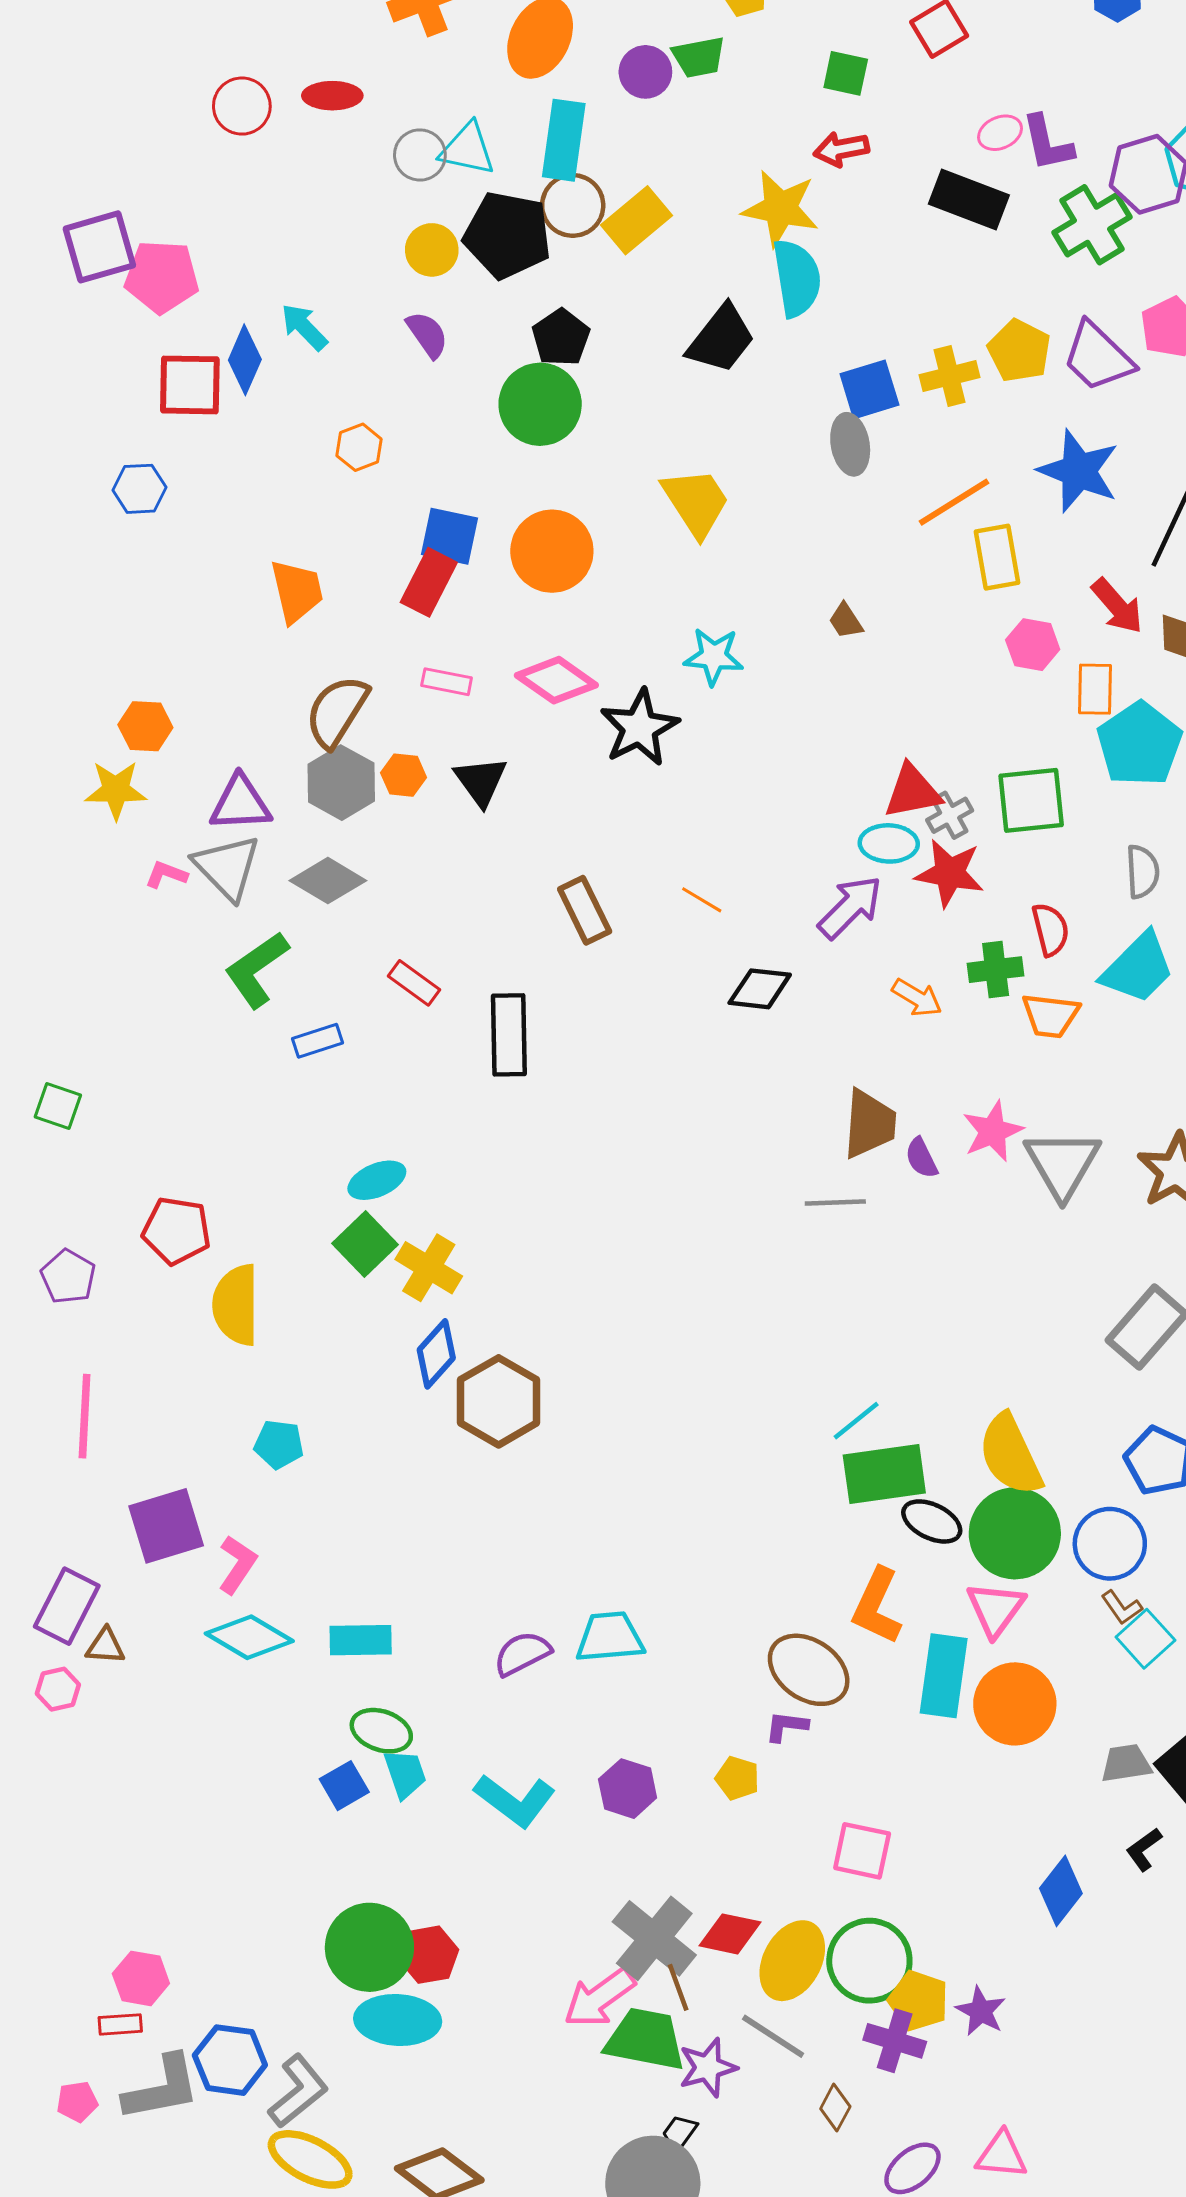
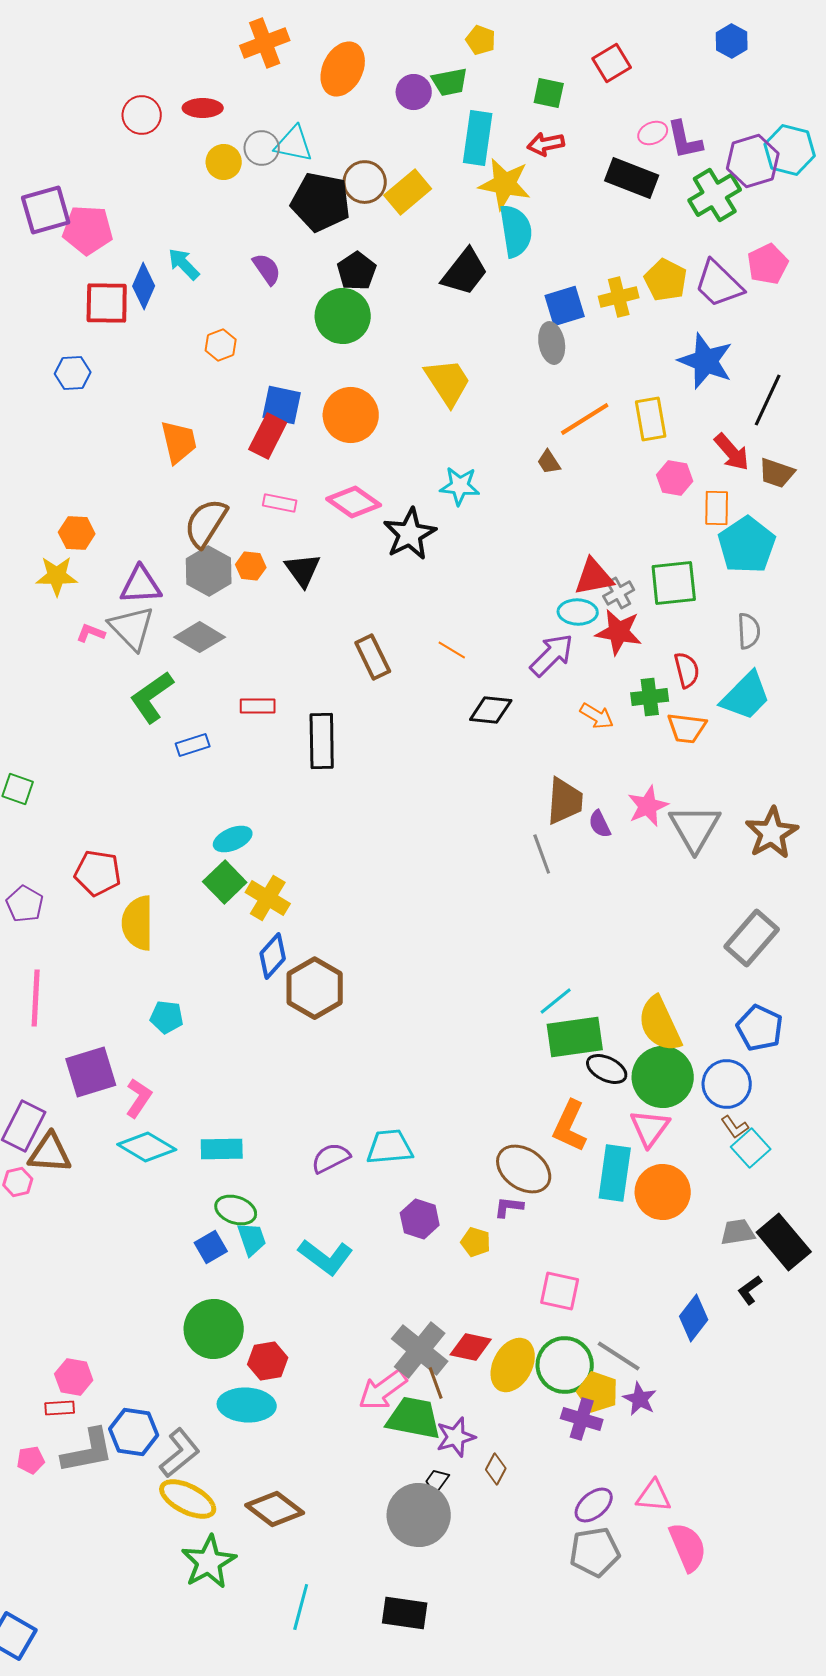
cyan rectangle: (564, 140) -> (478, 138), moved
yellow circle: (432, 250) -> (224, 162), moved
orange line: (954, 502) -> (585, 419), moved
red rectangle: (414, 983) -> (258, 706), turned -36
gray line: (835, 1202) -> (542, 854), turned 72
brown triangle: (105, 1646) -> (50, 1153), size x1.6
purple hexagon: (628, 1789) -> (420, 1219), moved
green circle: (369, 1947) -> (214, 1329), moved
gray line: (773, 2036) -> (619, 1356), moved
brown diamond: (835, 2108) -> (496, 1469), moved

